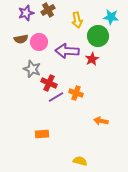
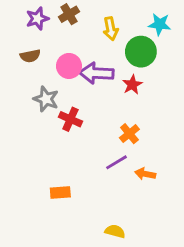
pink circle: (39, 42) -> (69, 66), moved
orange cross: (76, 93) -> (129, 134), moved, turned 32
purple line: (56, 97) -> (116, 162), moved

